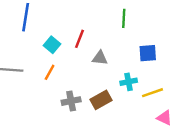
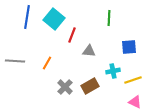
cyan square: (52, 45) -> (54, 19), moved, size x1.5
gray cross: (71, 101) -> (65, 87), turned -35
pink triangle: (164, 118) -> (135, 102), moved

